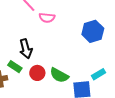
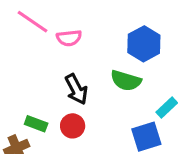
black arrow: (26, 49) -> (76, 89), moved
green semicircle: (59, 75) -> (126, 81), moved

